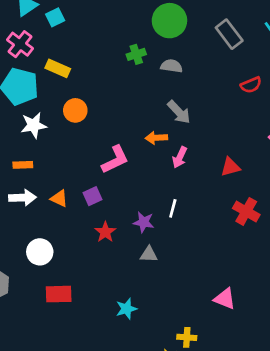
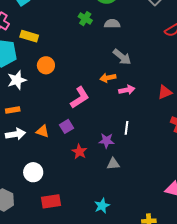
green cross: (136, 54) -> (85, 19), turned -32
pink arrow: (180, 157) -> (127, 90), turned -119

